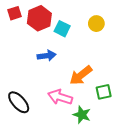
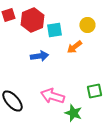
cyan square: (62, 29) -> (54, 30), turned -35
orange arrow: (81, 75) -> (74, 47), moved, size x0.7

